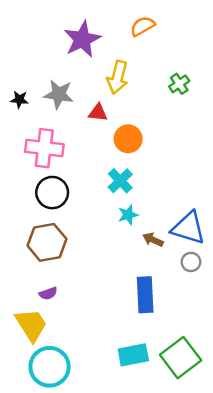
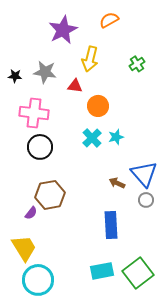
cyan star: (128, 215) -> (116, 137), moved
blue triangle: (188, 228) -> (144, 174), turned 32
brown hexagon: (47, 242) -> (50, 195), moved
purple semicircle: (48, 293) -> (31, 213), moved, turned -32

